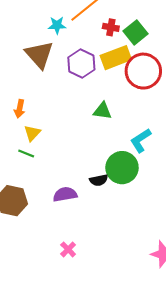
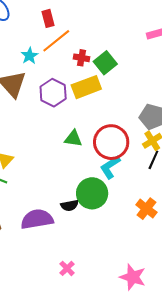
cyan star: (57, 25) -> (30, 56), turned -30
red circle: (143, 71) -> (111, 142), moved
purple semicircle: (65, 194) -> (37, 219), size x1.4
pink cross: (68, 249) -> (67, 268), moved

